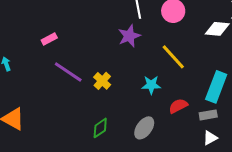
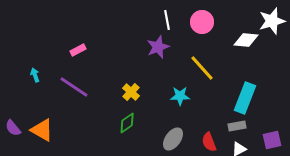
purple line: (68, 72) -> (74, 87), moved
red semicircle: (178, 106) -> (209, 142), moved, turned -84
green diamond: (100, 128) -> (127, 123), moved

